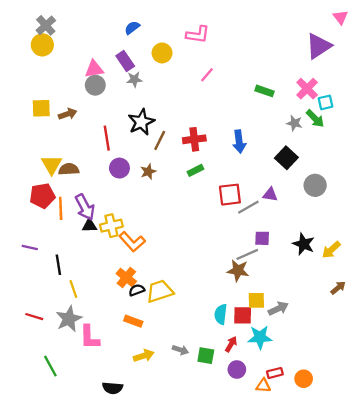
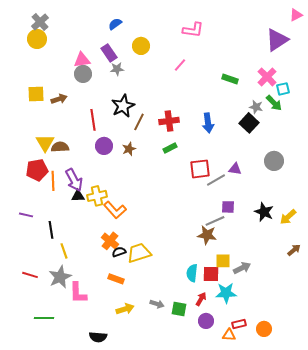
pink triangle: (340, 17) -> (296, 15), turned 40
pink L-shape: (198, 35) -> (193, 30), moved
black square: (286, 158) -> (249, 123), moved
green line: (50, 366) -> (44, 318), turned -60

